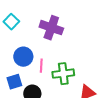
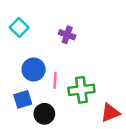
purple cross: (51, 28) -> (67, 35), size x0.6

